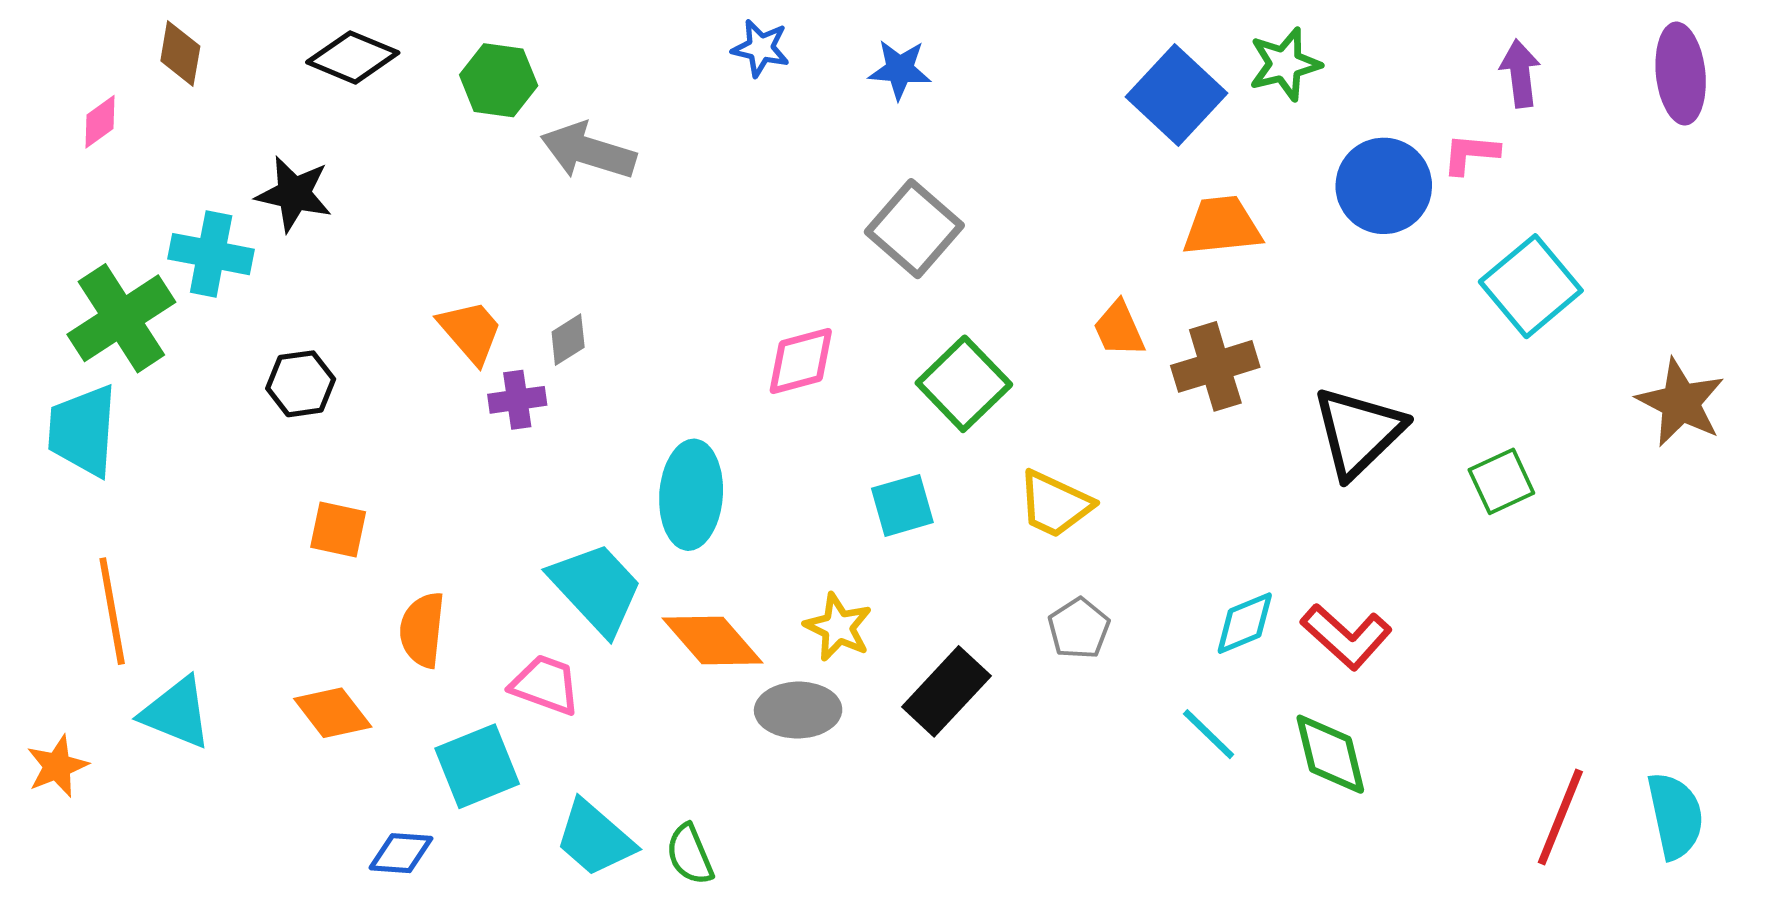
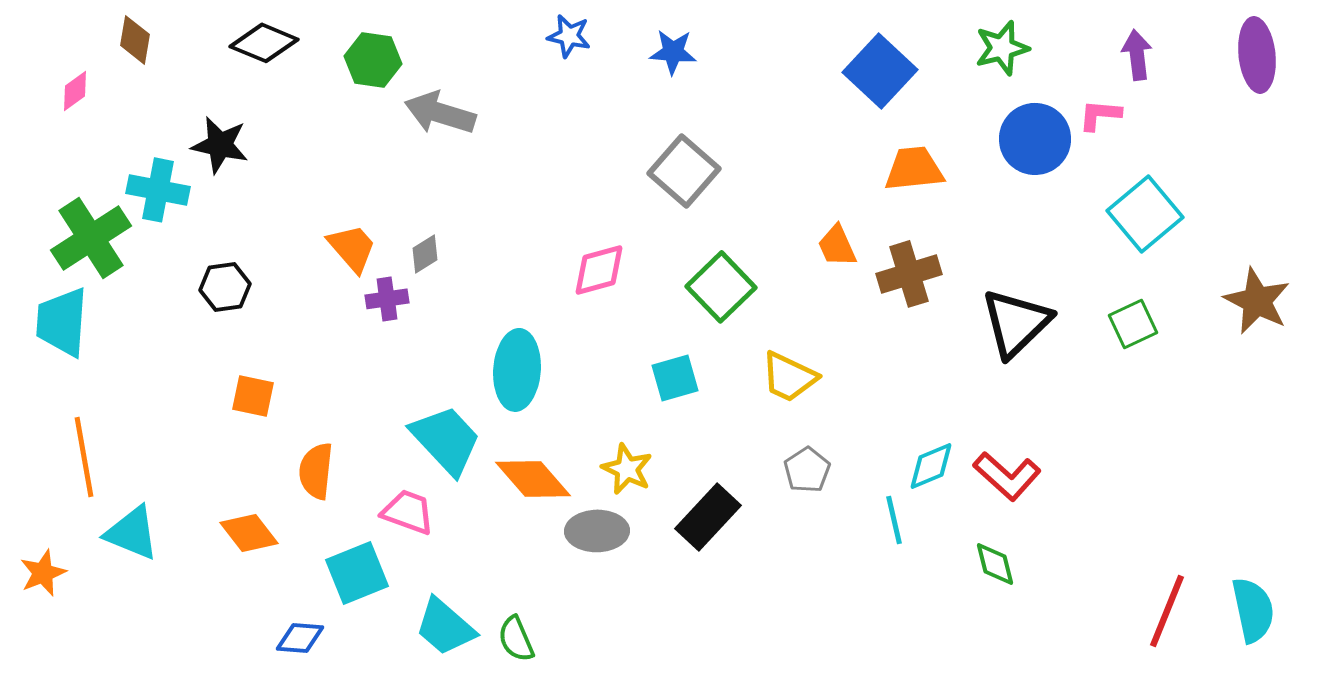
green star: (1285, 64) -> (1002, 48), moved
green square: (1501, 481) -> (1133, 324), moved
cyan line: (1209, 734) -> (894, 520), moved, turned 33
green diamond: (1330, 754) -> (995, 564), size x0.7

